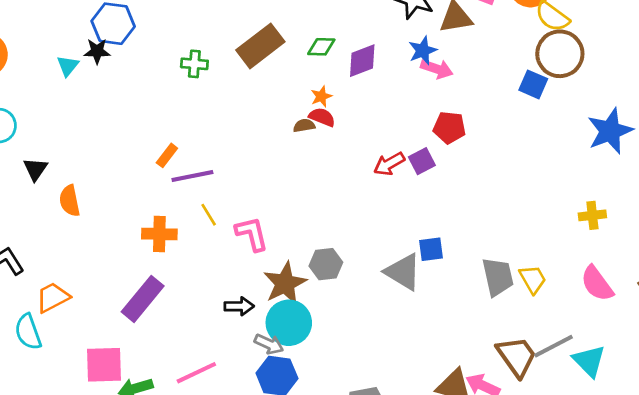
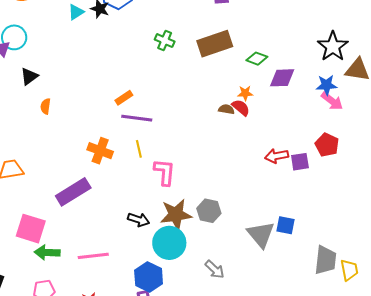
orange semicircle: (70, 201) -> (46, 106), size x0.7
gray arrow: (269, 344) -> (215, 269), moved

